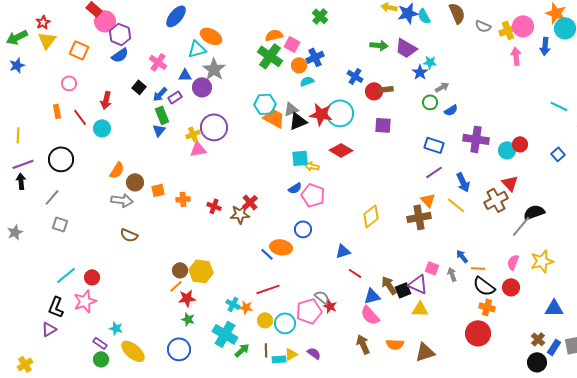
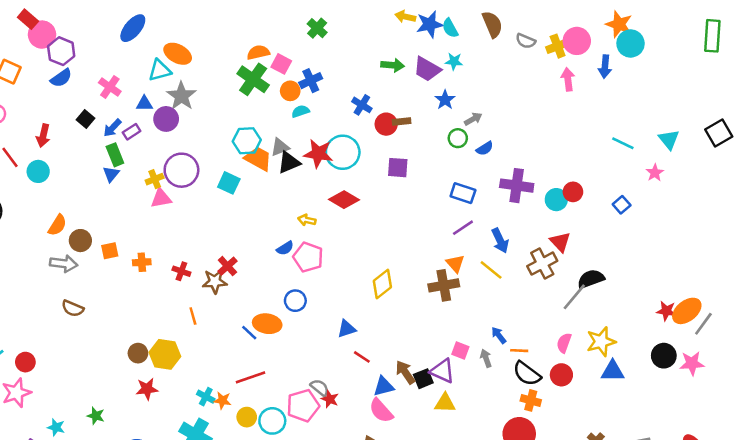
cyan star: (430, 62) -> (454, 61), moved
cyan square: (300, 158) -> (229, 183), moved, turned 30
orange line: (176, 286) -> (193, 316), moved, turned -64
blue triangle: (554, 308) -> (613, 371), moved
green star: (188, 319) -> (96, 416), moved

